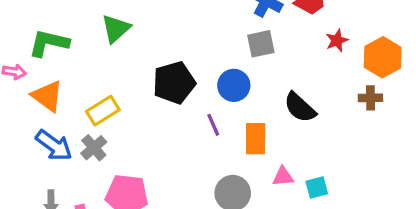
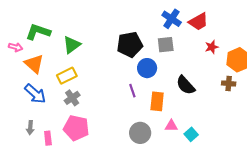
green triangle: (116, 29) -> (72, 45), moved
black pentagon: (174, 83) -> (130, 45), moved
gray cross: (94, 148) -> (72, 98), moved
cyan square: (317, 188) -> (191, 134), turned -32

